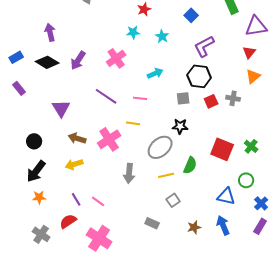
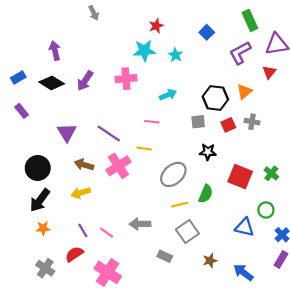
cyan star: (133, 32) -> (144, 51), size x1.5
purple L-shape: (204, 46) -> (240, 53), moved
pink cross: (116, 58) -> (126, 79), turned 30
orange triangle: (253, 76) -> (244, 92), moved
purple line: (106, 96) -> (109, 134), moved
black star: (180, 126) -> (208, 152), moved
black circle: (34, 141) -> (38, 168), size x1.5
gray arrow: (129, 173) -> (140, 224), moved, turned 84
gray square: (173, 200) -> (187, 232), size x1.5
blue arrow: (223, 225) -> (243, 272), moved, turned -30

